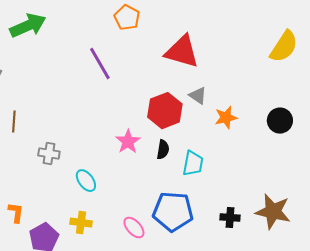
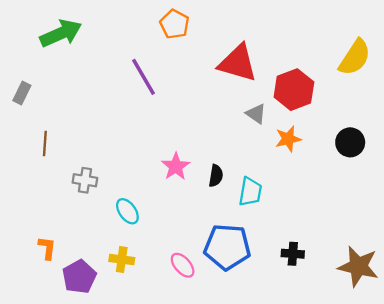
red hexagon: (165, 111) -> (294, 90), moved
brown star: (273, 212) -> (358, 266), moved

